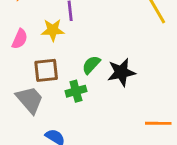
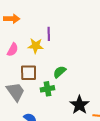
black star: (121, 72) -> (79, 105), moved, turned -30

